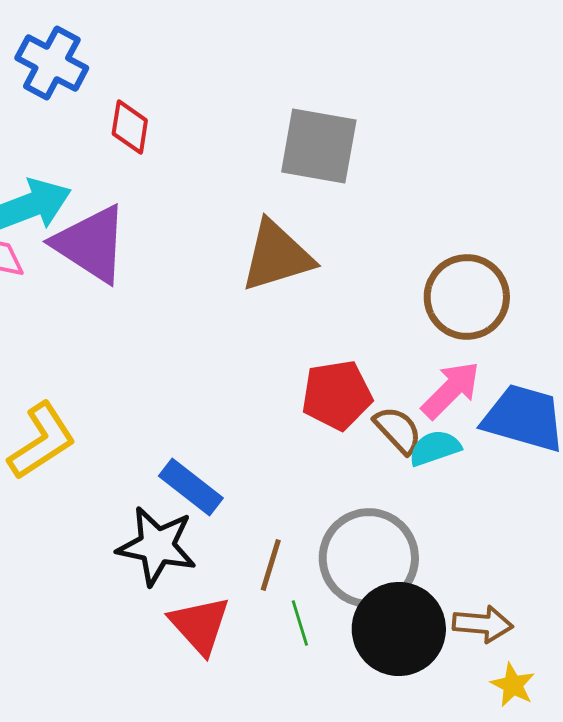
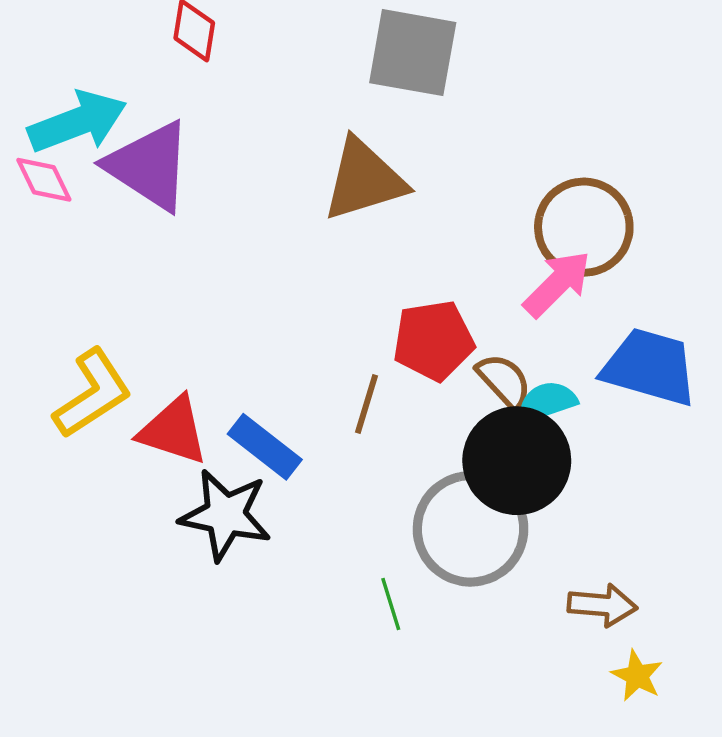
pink arrow: (451, 390) -> (557, 284), moved
brown line: (271, 565) -> (366, 404), moved
red triangle: (200, 625) -> (173, 431), moved, turned -30
black circle: (399, 629) -> (517, 461), moved

